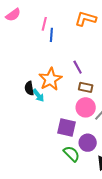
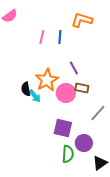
pink line: (44, 24) -> (42, 37), moved
blue line: (51, 35) -> (60, 37), moved
pink circle: (86, 107) -> (66, 93), moved
green semicircle: (72, 154) -> (68, 154), turned 48

